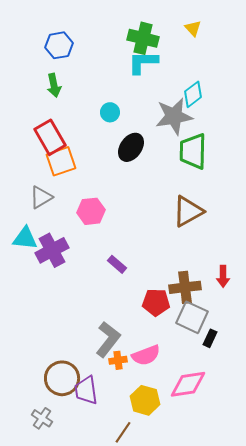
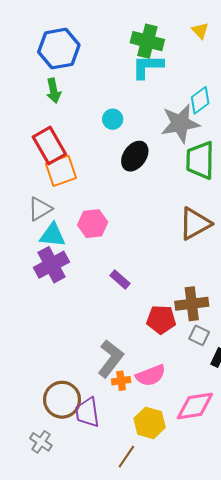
blue hexagon: (59, 45) -> (59, 49), size x1.4
cyan triangle: (25, 238) -> (53, 235), moved
gray square: (192, 317) -> (199, 335), size x0.6

